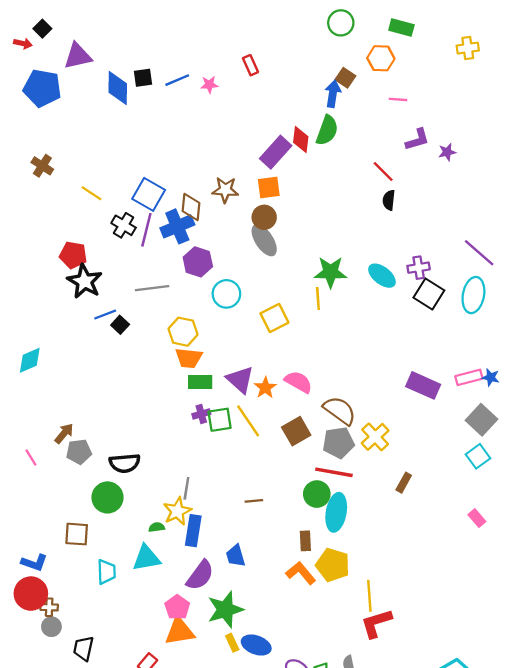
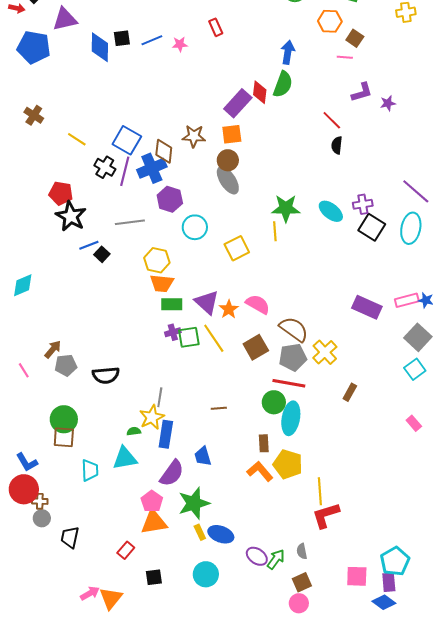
brown square: (345, 78) -> (355, 38), moved
green circle: (108, 497) -> (64, 419), moved
blue L-shape: (34, 563) -> (27, 462), turned 40

